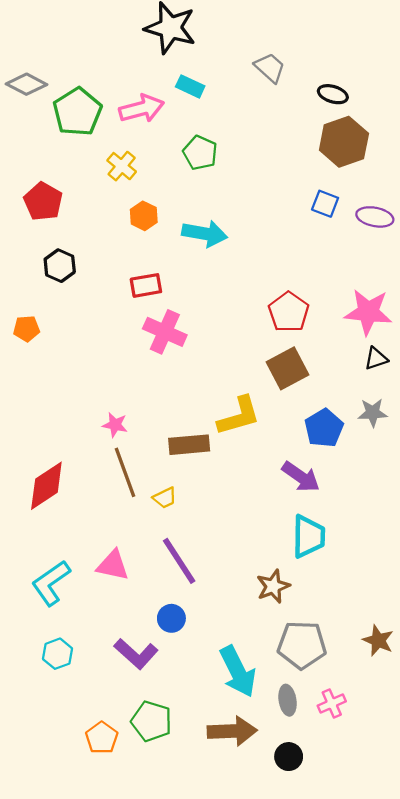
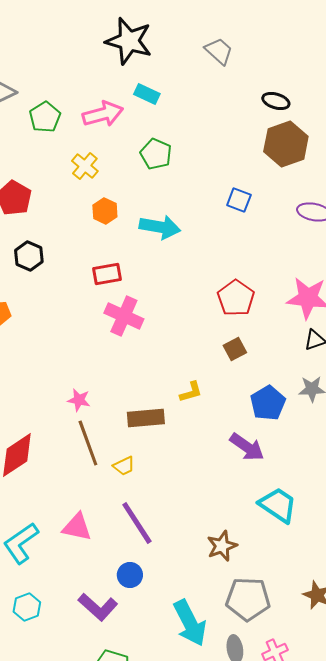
gray trapezoid: (270, 68) -> (219, 51), moved
green pentagon: (77, 112) -> (45, 117), size x0.7
blue square: (325, 204) -> (239, 200), moved
brown square: (288, 368) -> (235, 349), size x0.6
yellow L-shape: (239, 416) -> (191, 392), size x0.6
cyan trapezoid: (309, 537) -> (278, 505), moved, turned -57

